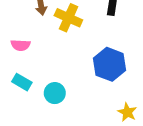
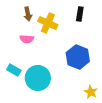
pink semicircle: (21, 45) -> (27, 39), moved
cyan circle: (55, 93) -> (38, 78), size x1.6

